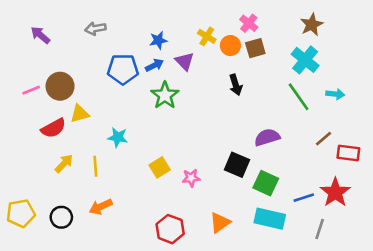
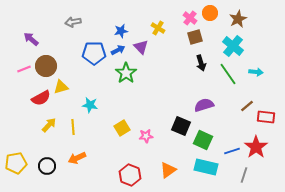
purple arrow: (40, 35) -> (31, 39), moved
orange circle: (230, 46) -> (210, 13), moved
black arrow: (236, 85) -> (201, 63), moved

